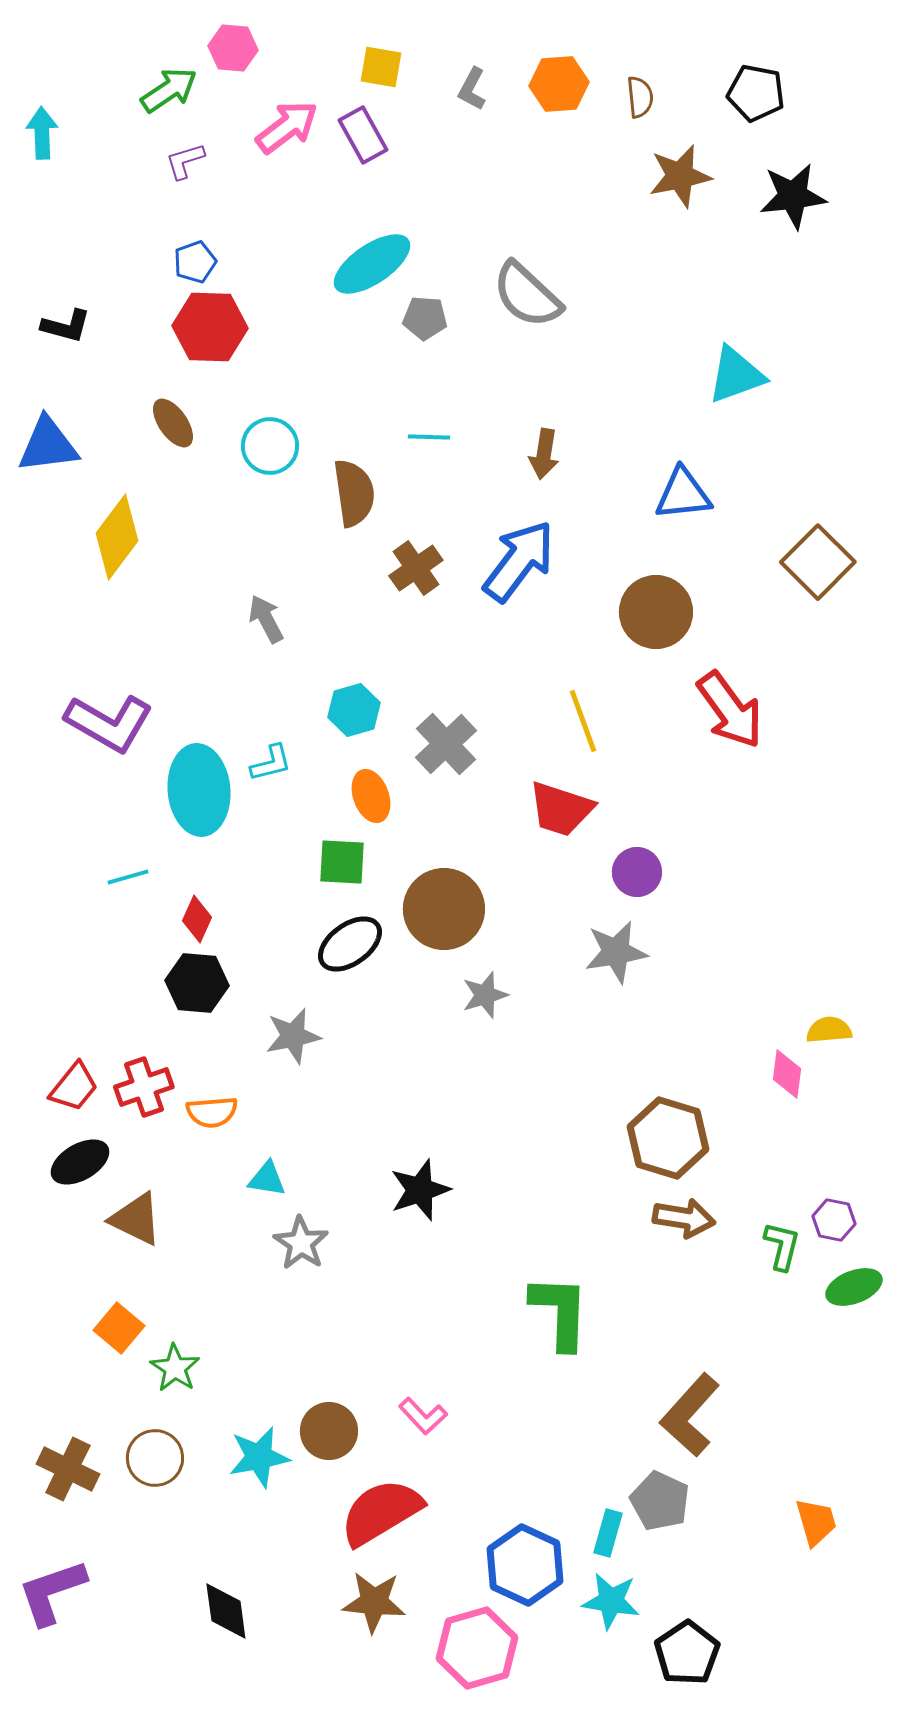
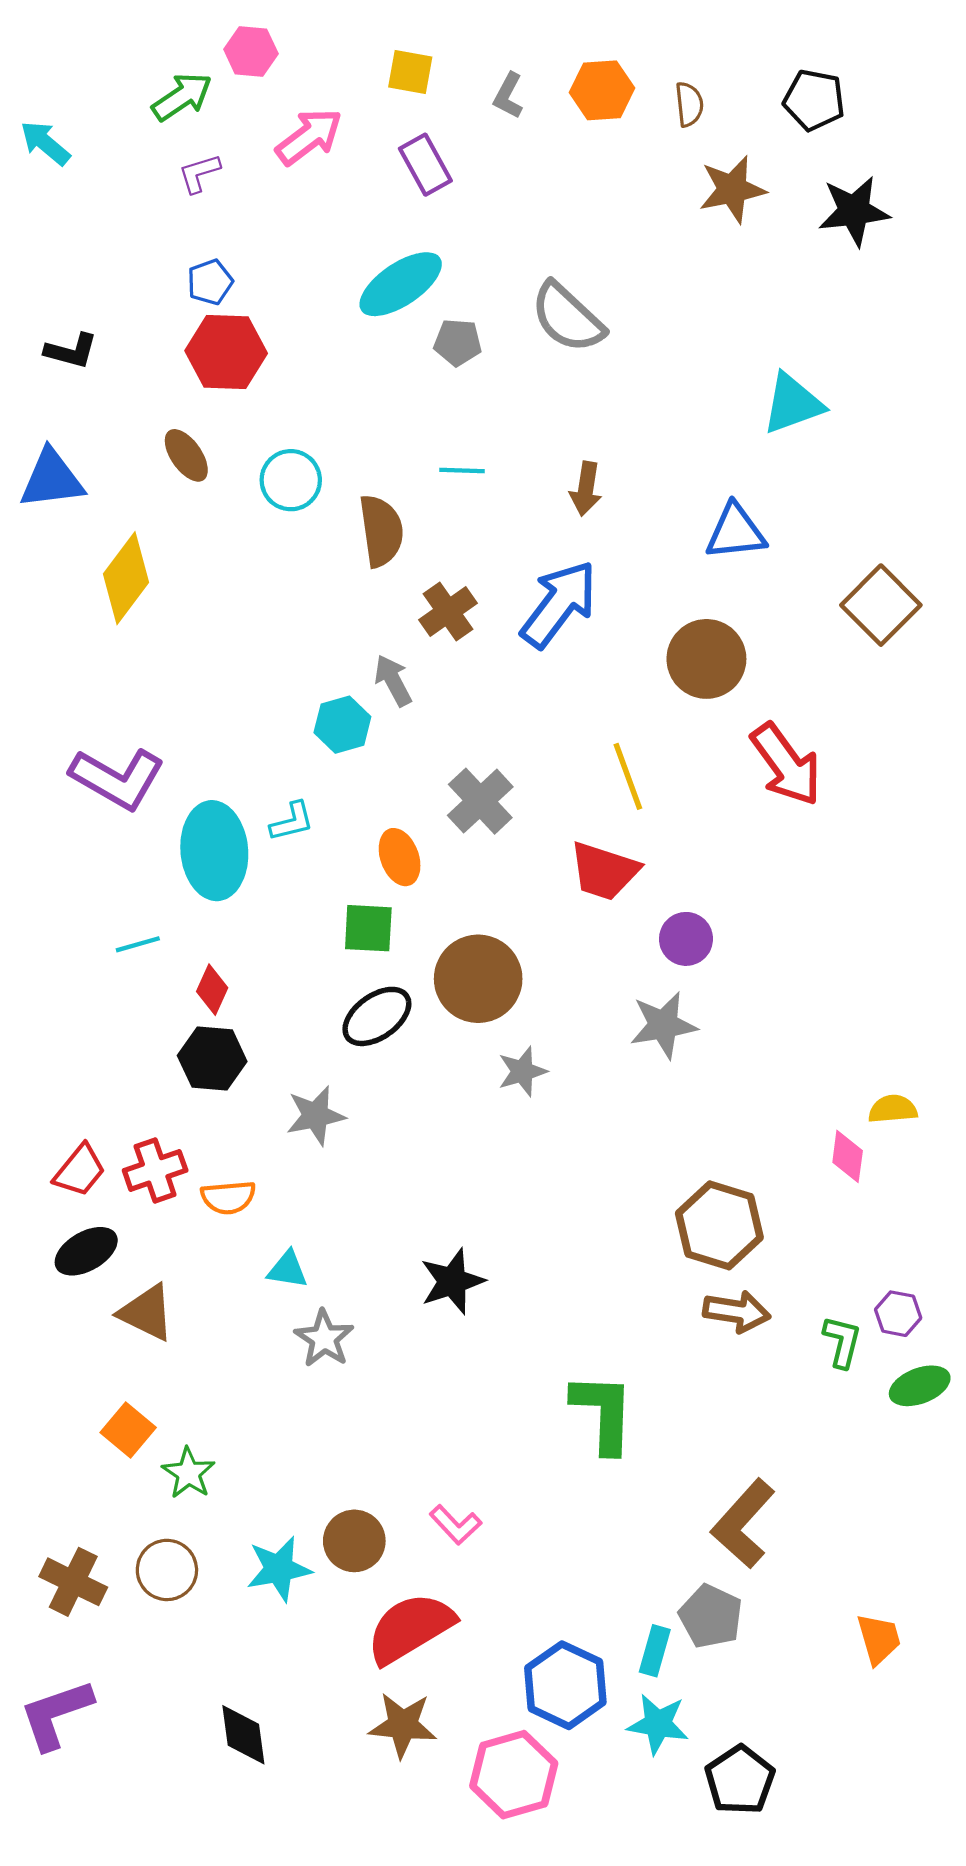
cyan arrow: (42, 133) -> (45, 143), turned -48
purple rectangle: (363, 135) -> (425, 165), moved
gray arrow: (266, 619) -> (393, 680), moved
cyan hexagon: (354, 710) -> (342, 725), moved

